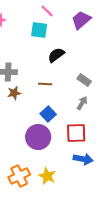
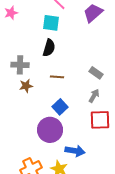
black semicircle: (56, 55) -> (49, 48), moved, turned 144
red square: (76, 133) -> (100, 120), moved
blue arrow: (83, 159) -> (75, 151), moved

